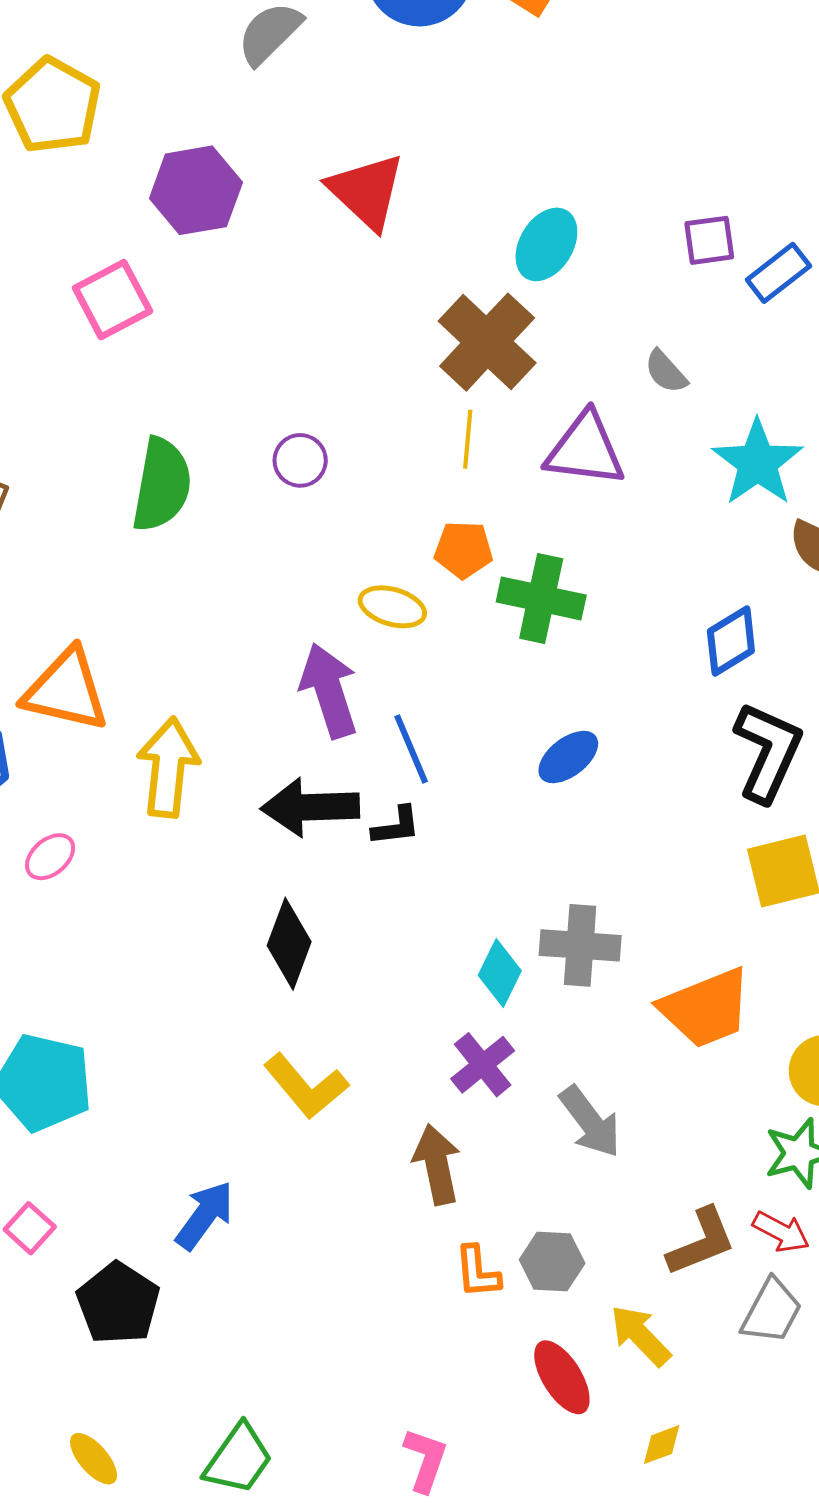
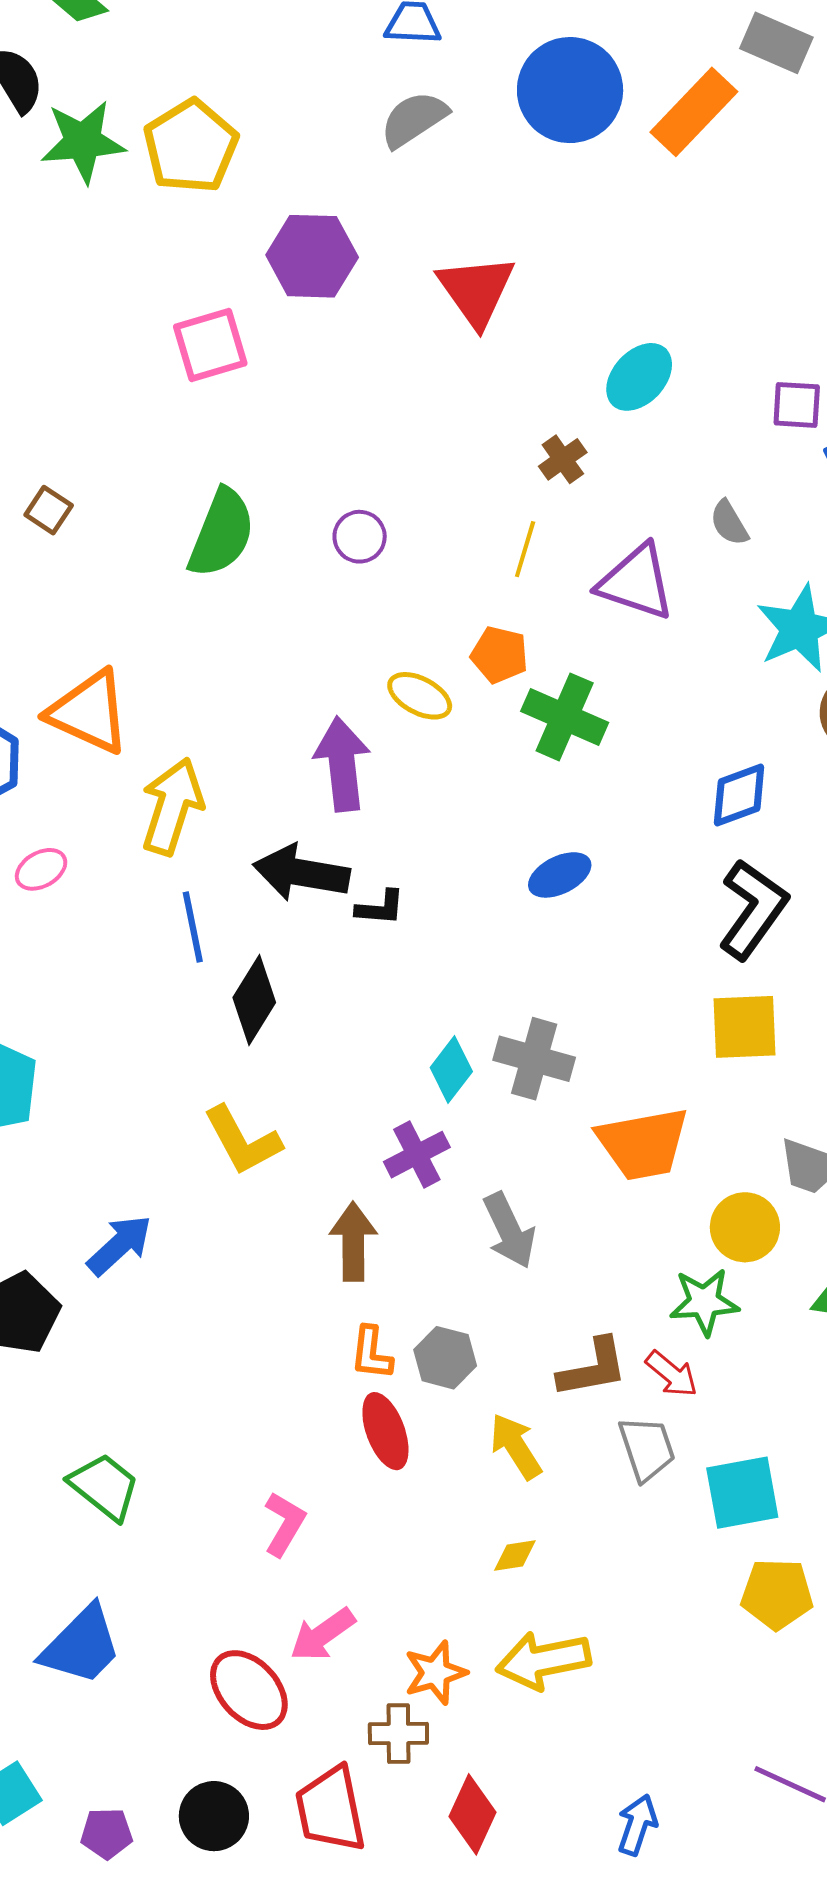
brown cross: (487, 342) -> (563, 459), size x0.5
blue line: (411, 749) -> (193, 927), moved
gray trapezoid: (772, 1311) -> (647, 1449), turned -58
red ellipse: (562, 1377) -> (385, 1431), moved
green trapezoid: (238, 1459) -> (104, 1487), turned -98

